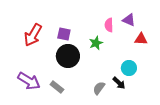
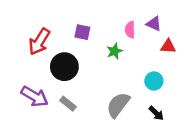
purple square: (64, 34) -> (82, 32), moved
black circle: (68, 56) -> (64, 67), moved
black arrow: (119, 83) -> (156, 113), moved
gray semicircle: (99, 88) -> (118, 105), size x1.6

